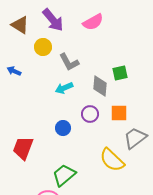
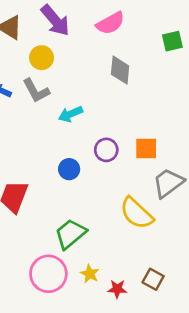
gray L-shape: (69, 62) -> (36, 91), moved
green square: (120, 73) -> (172, 41), moved
gray diamond: (100, 86) -> (120, 70), moved

